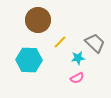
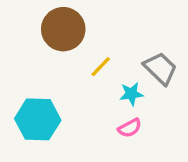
cyan hexagon: (29, 60) -> (38, 119), moved

